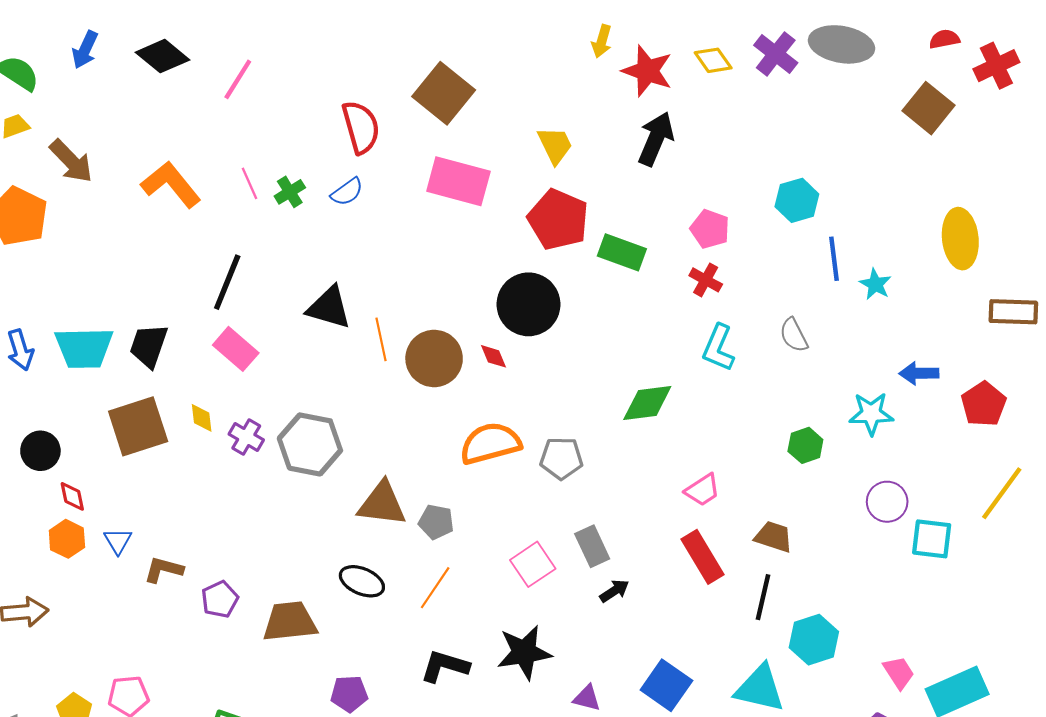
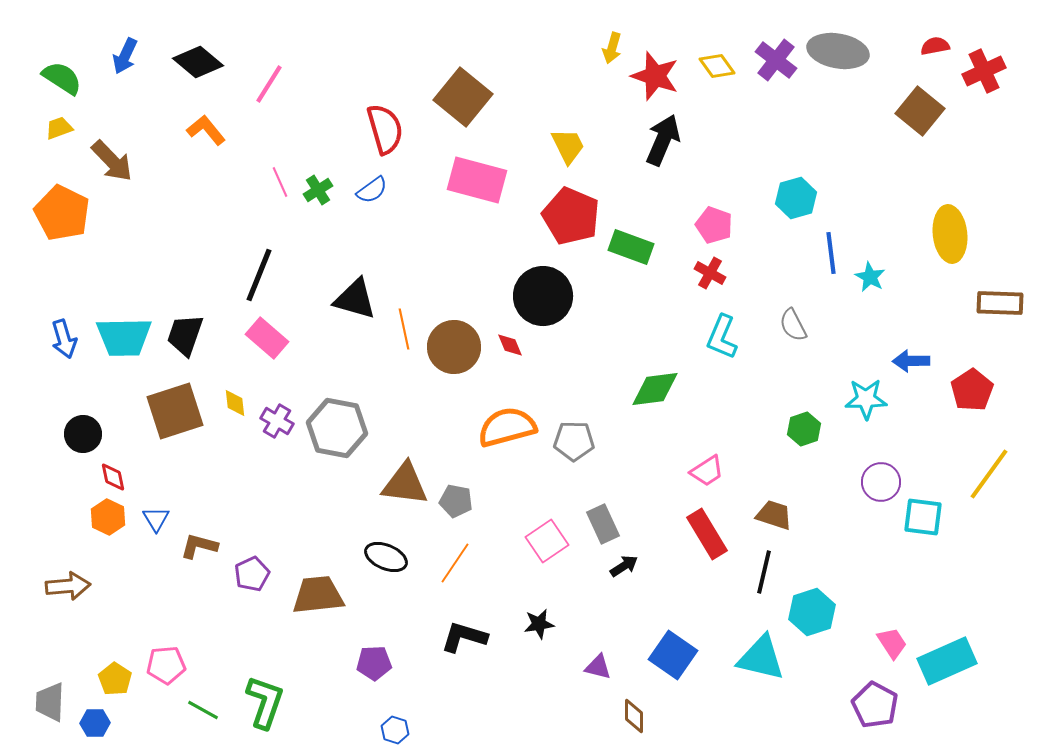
orange L-shape: (171, 184) -> (206, 130), moved, size x0.7
black star: (524, 652) -> (539, 624), size x0.6

